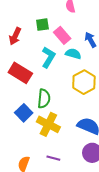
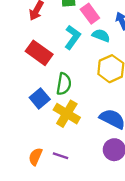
purple line: (53, 158) -> (61, 156), moved

